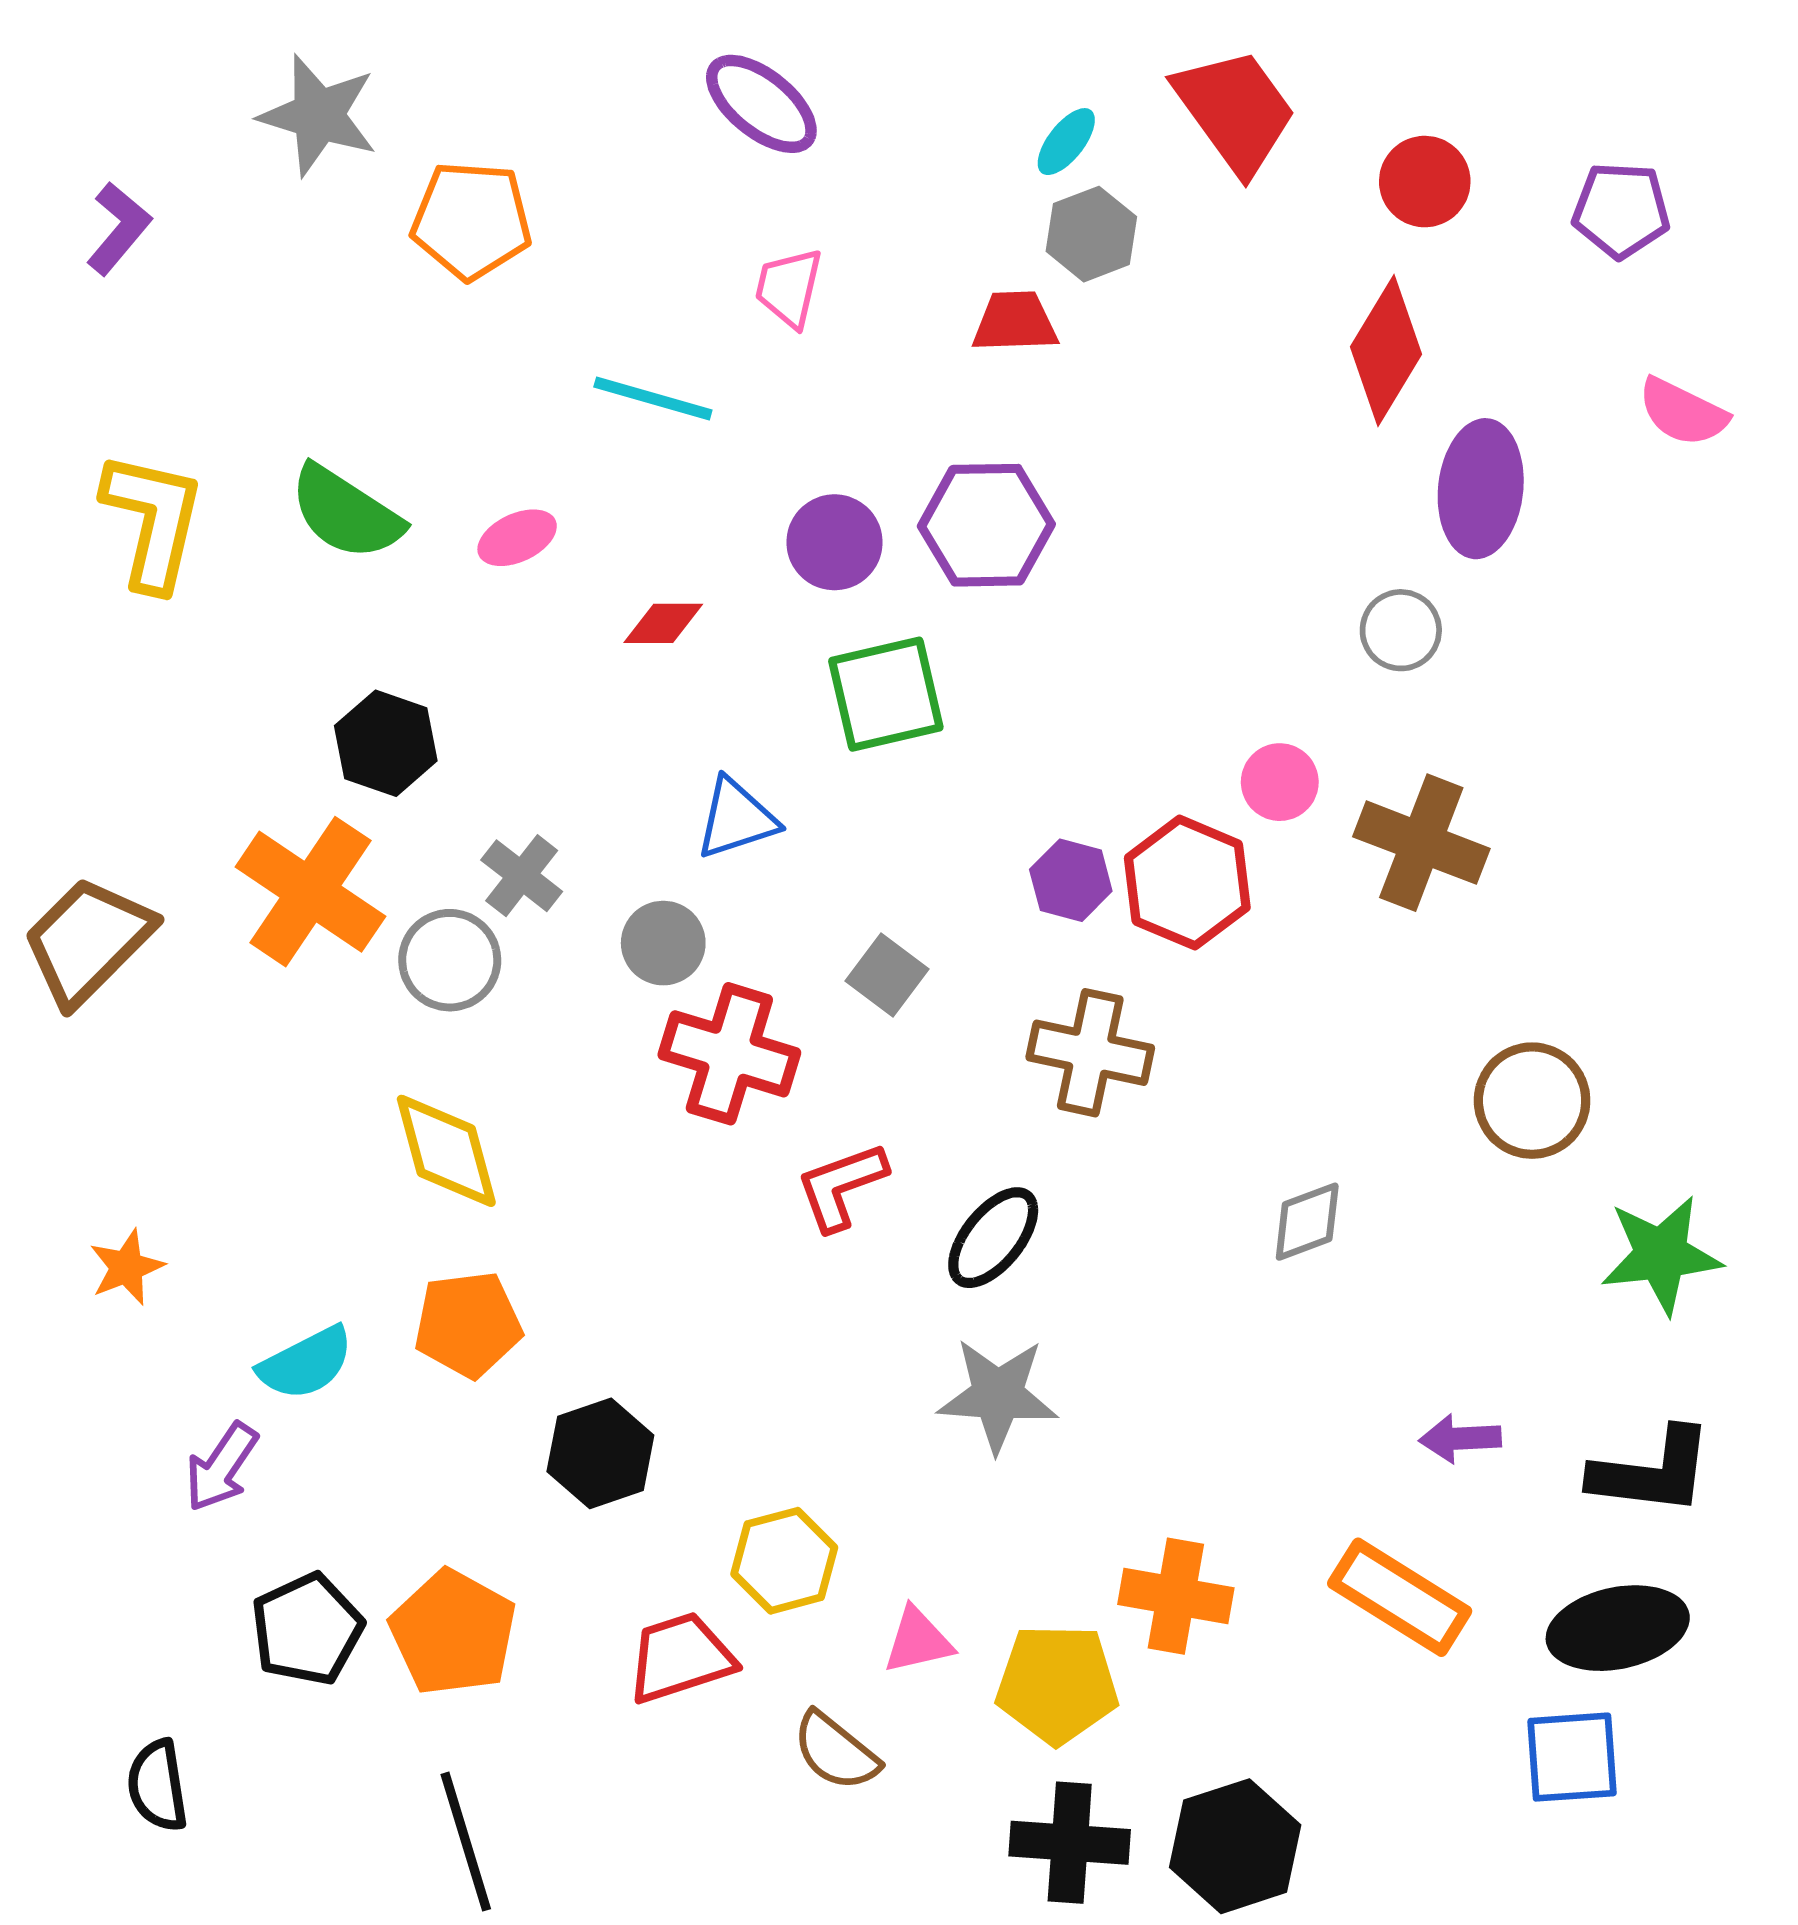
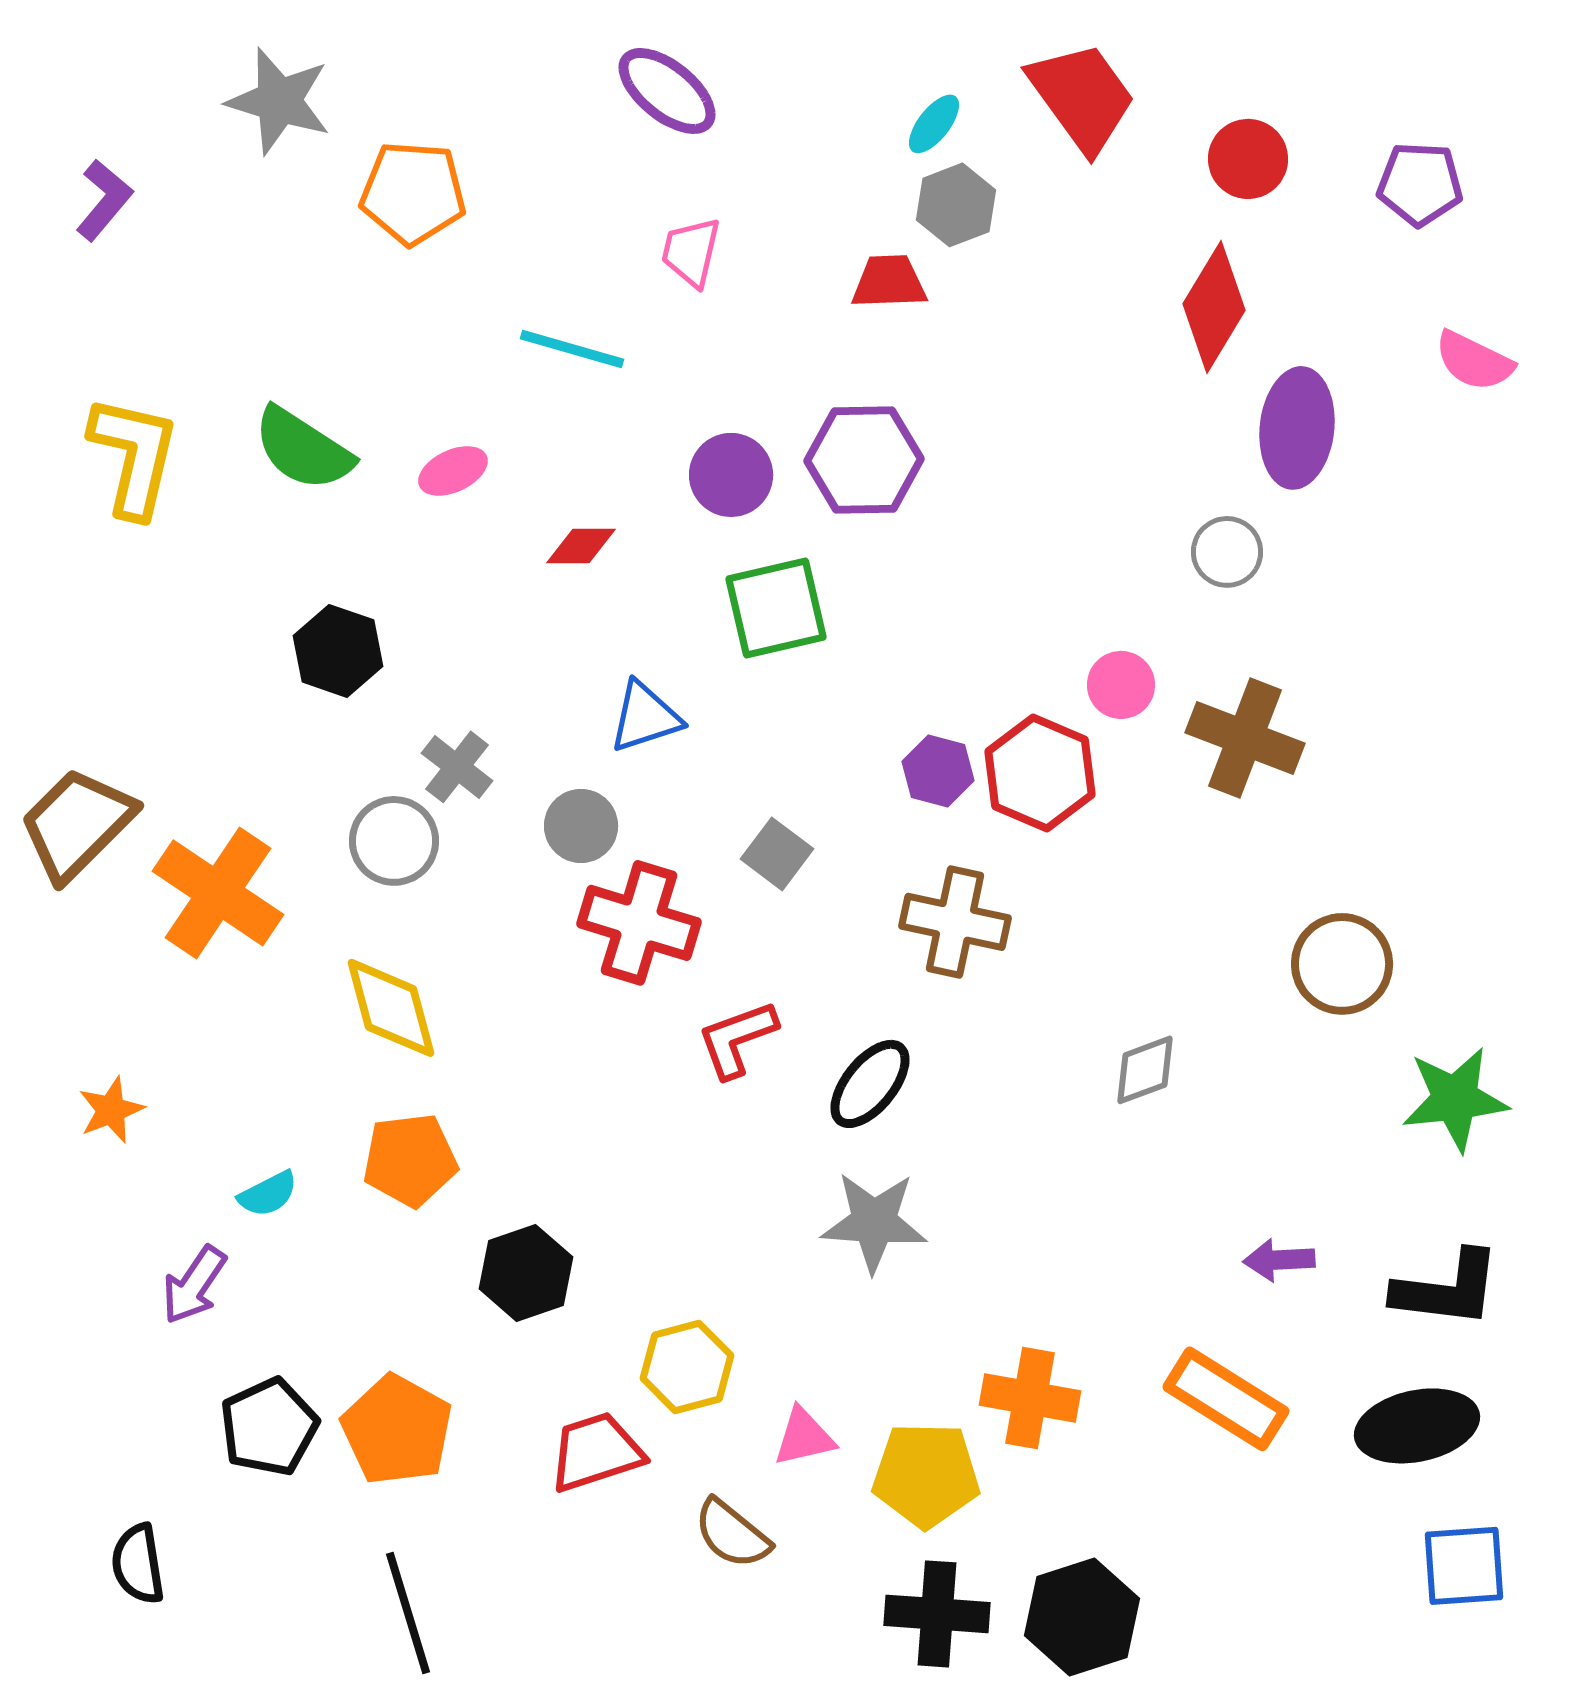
orange cross: (310, 892) -> (218, 893), moved
cyan semicircle: (306, 1363) -> (268, 1194), size x0.7
blue square: (1572, 1757) -> (1464, 1566), moved

